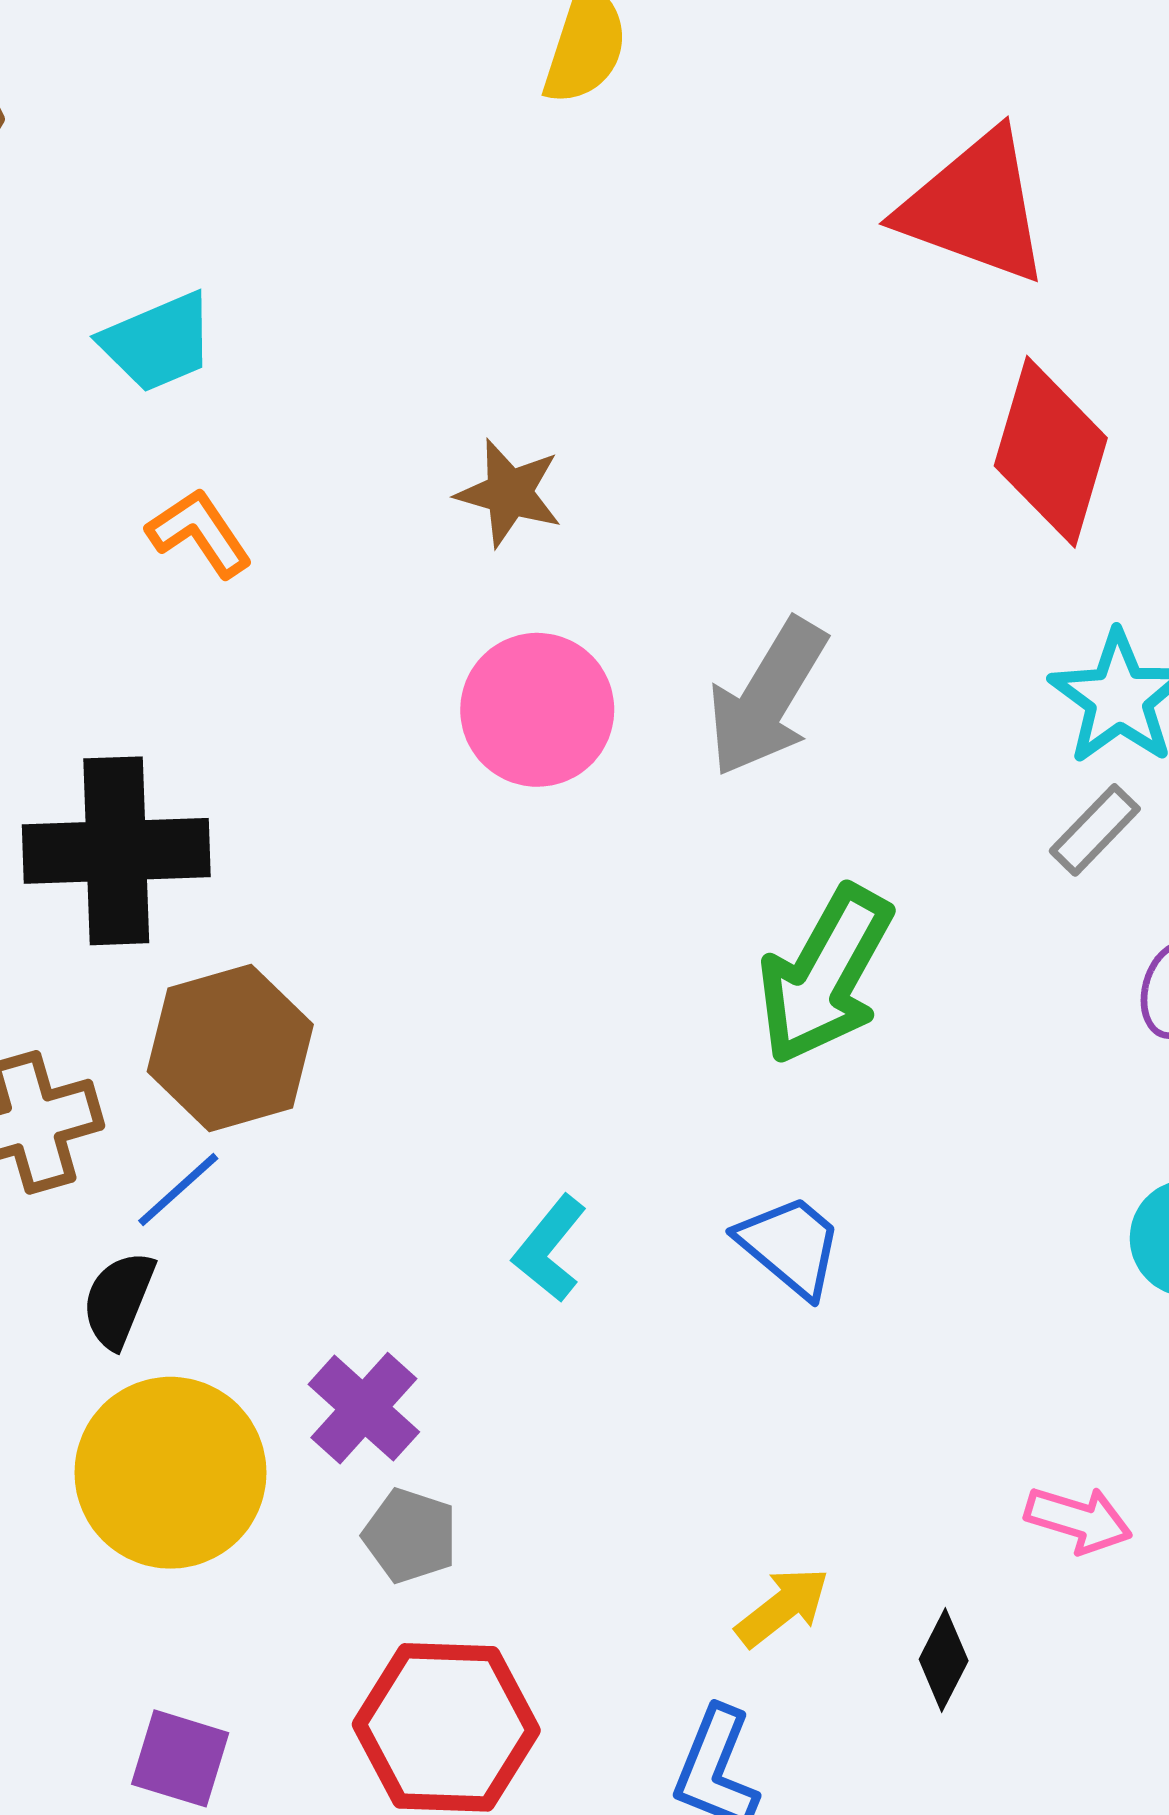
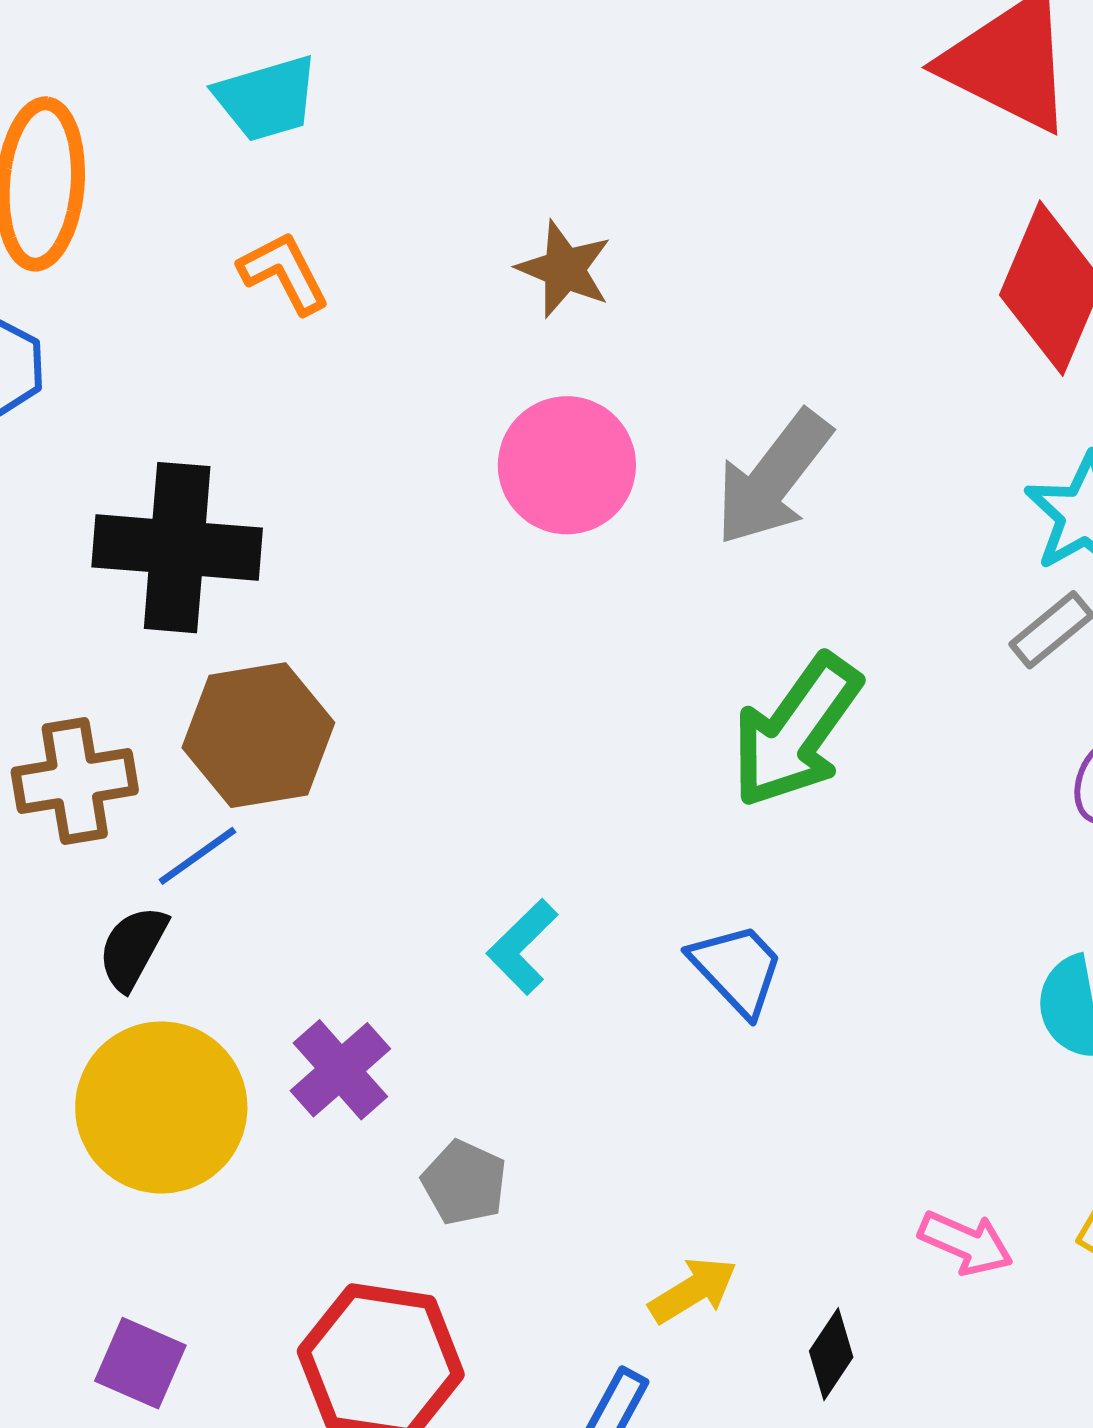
gray pentagon: (410, 1536) -> (464, 1183), moved

